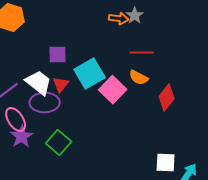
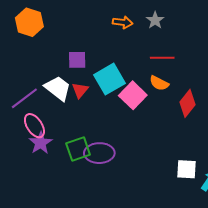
orange arrow: (119, 19) -> (123, 22), moved
purple ellipse: (45, 103) -> (99, 153), moved
green square: (59, 143) -> (78, 149), turned 30

